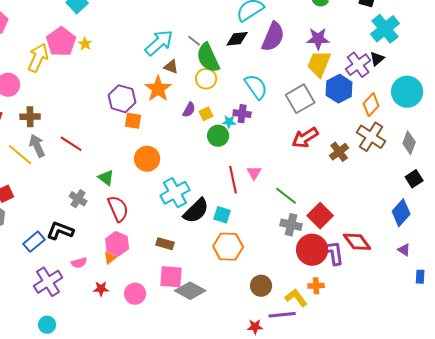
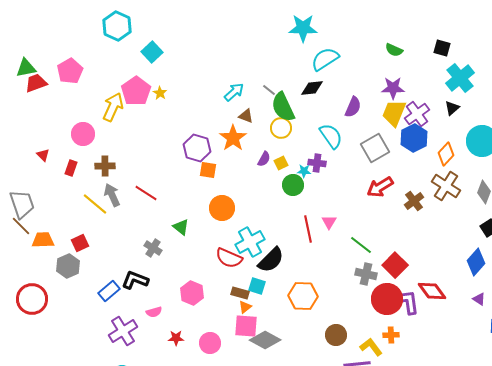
purple semicircle: (273, 37) -> (353, 107), moved, size x0.7
cyan arrow: (159, 43) -> (234, 92), size x0.7
purple cross: (358, 65) -> (417, 114), moved
red semicircle: (118, 209) -> (229, 258), moved, turned 136
cyan square: (222, 215) -> (257, 286), moved
orange triangle: (110, 258) -> (245, 307), moved

